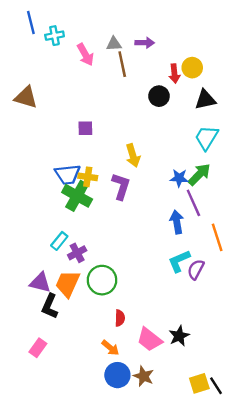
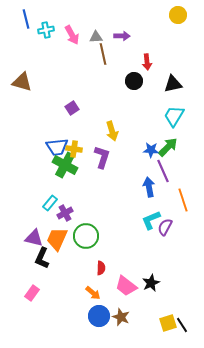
pink arrow: (85, 55) -> (72, 35), moved
yellow circle: (192, 68) -> (178, 15), moved
purple square: (85, 128) -> (72, 108), turned -32

